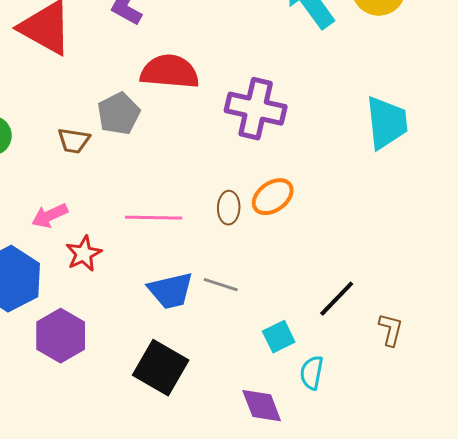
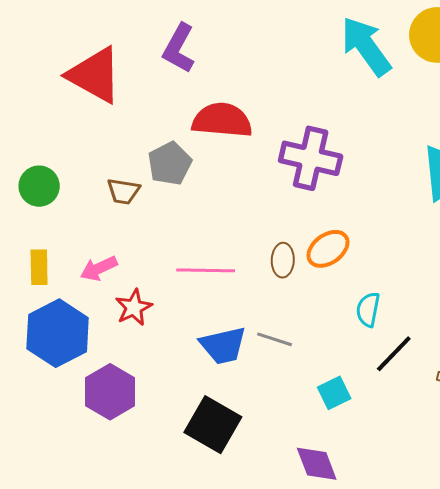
cyan semicircle: (312, 373) -> (368, 309), moved

